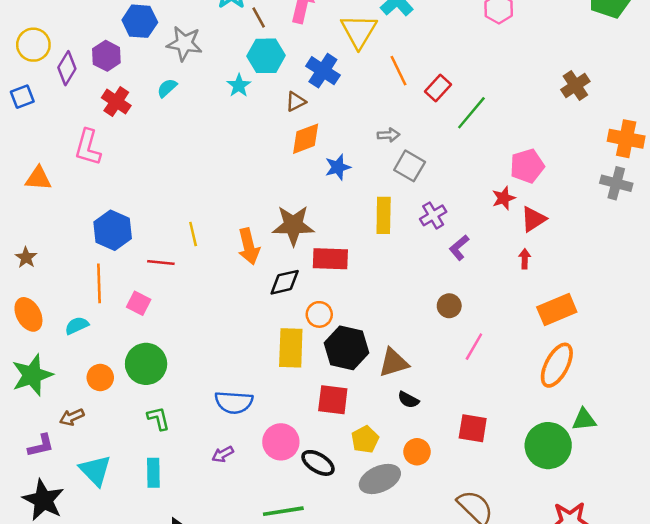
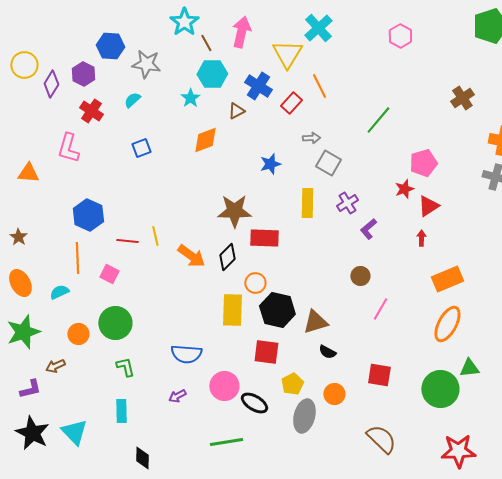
red rectangle: (438, 88) -> (291, 103), moved
blue square: (22, 97) -> (141, 148), moved
orange diamond: (306, 139) -> (205, 140), moved
yellow line: (193, 234) -> (155, 236), moved
orange arrow: (249, 246) -> (191, 256), moved, turned -40
black diamond: (285, 282) -> (227, 257), turned -32
cyan triangle: (95, 470) -> (74, 432), moved
gray ellipse: (380, 479) -> (304, 416), turned -52

